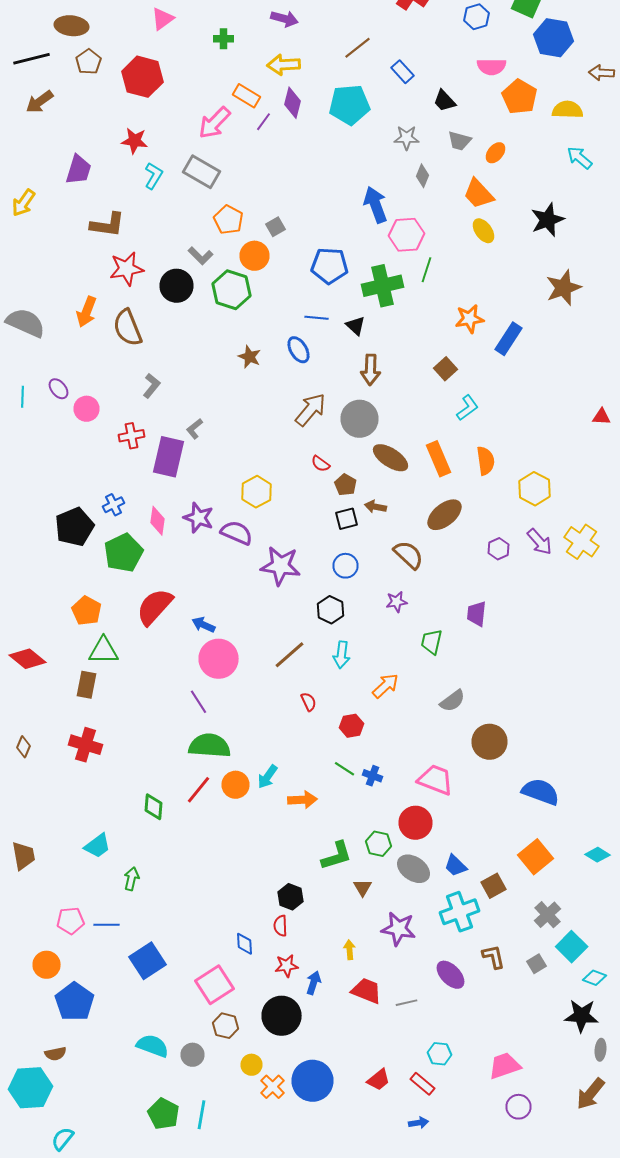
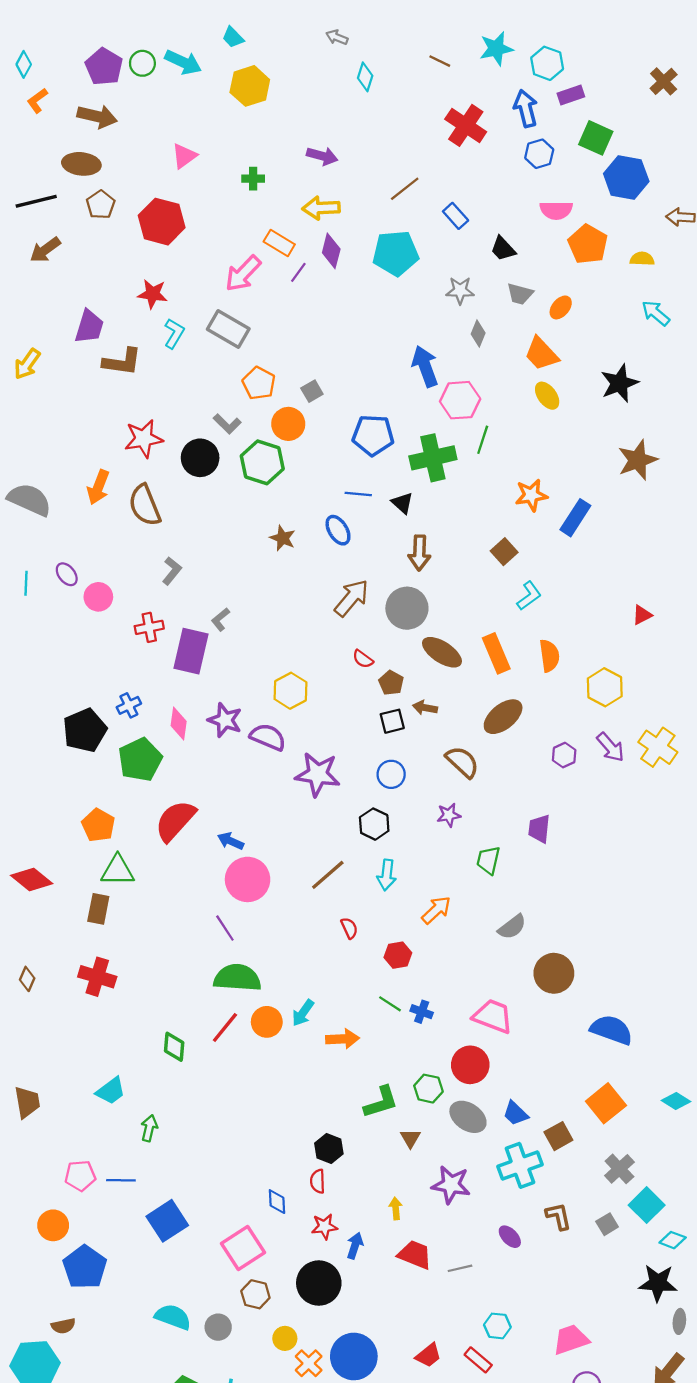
yellow semicircle: (568, 110) -> (642, 259), size x0.7
brown L-shape: (108, 225) -> (122, 362), moved
red triangle: (602, 417) -> (642, 615), moved, turned -30
purple ellipse: (450, 975) -> (510, 1237), size x0.7

